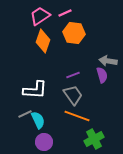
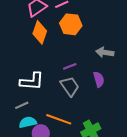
purple semicircle: (102, 75) -> (99, 79), moved
orange line: (77, 116) -> (59, 119), moved
cyan semicircle: (38, 120) -> (28, 122), moved, turned -78

